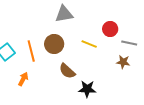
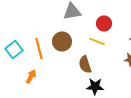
red circle: (110, 29) -> (104, 23), moved
brown semicircle: (67, 71) -> (85, 64), moved, turned 30

